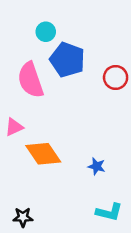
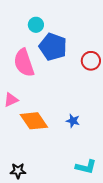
blue star: (97, 166) -> (73, 121), moved

